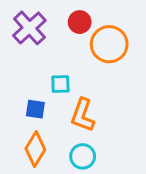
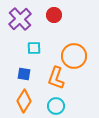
orange circle: (109, 44) -> (74, 56), moved
cyan square: (60, 84) -> (34, 48), moved

